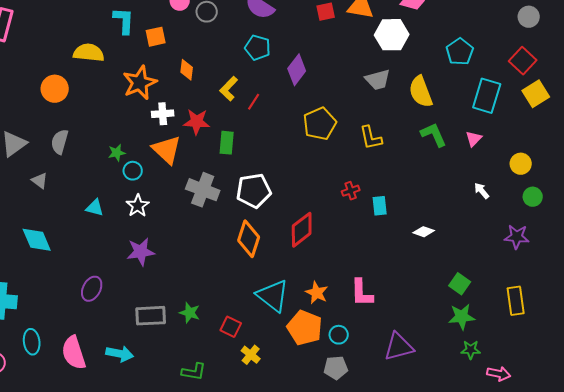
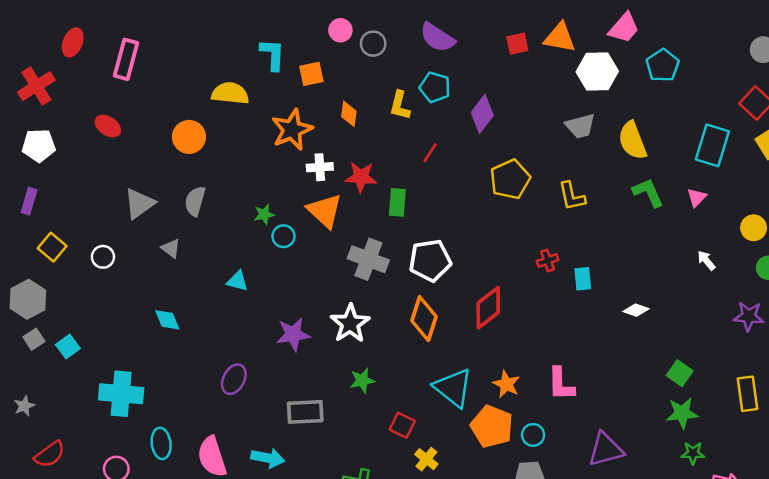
cyan pentagon: (460, 52) -> (663, 65), moved
yellow L-shape: (229, 89) -> (400, 105), moved, turned -30
white star: (138, 206) -> (350, 323), moved, size x1.4
cyan diamond: (37, 240) -> (167, 320), size x0.7
green star: (190, 313) -> (362, 380), moved, turned -30

